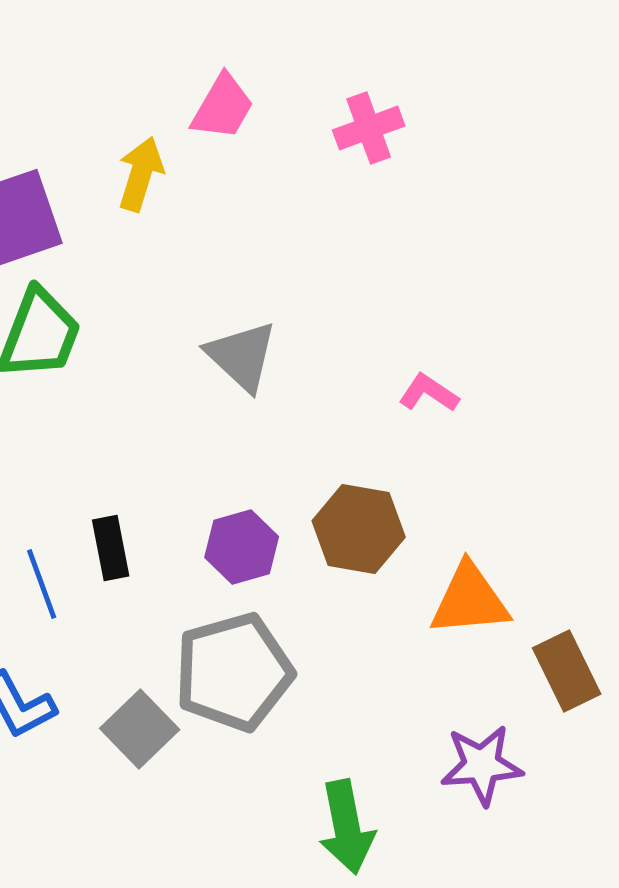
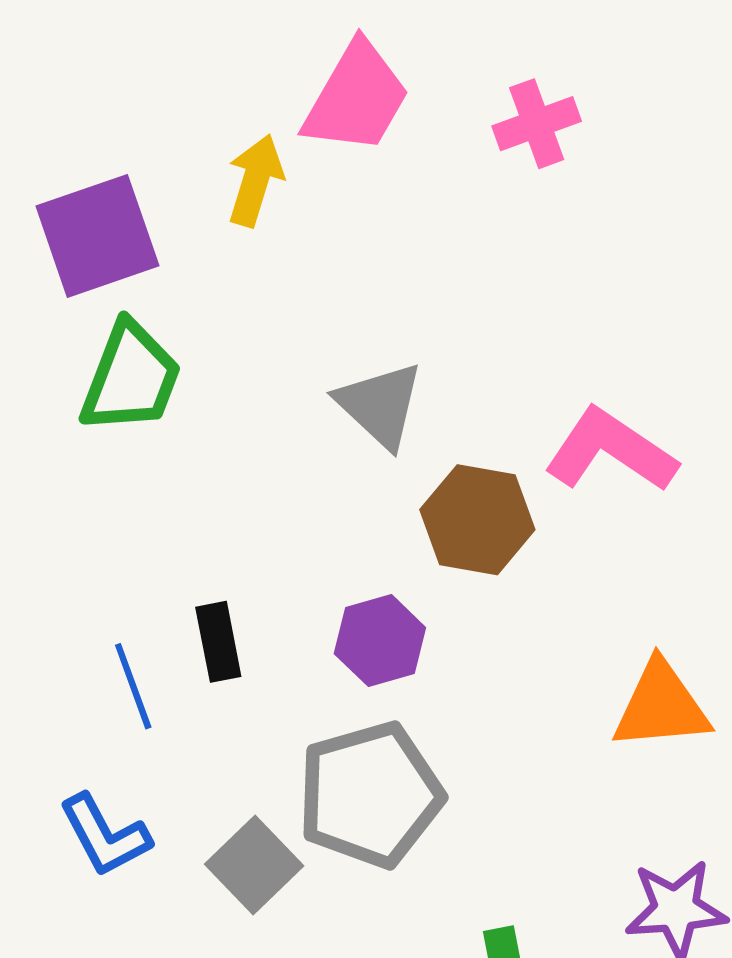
pink trapezoid: (223, 107) -> (357, 98), size x1.4
pink L-shape: (429, 393) -> (611, 451), size x1.8
brown hexagon: (359, 529) -> (477, 520), moved

